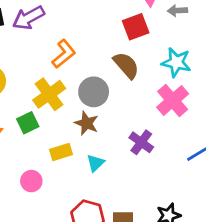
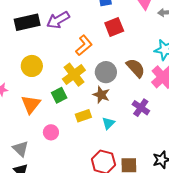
red square: (136, 27) -> (114, 27), moved
brown semicircle: (126, 65) -> (136, 68), moved
pink circle: (31, 181) -> (51, 132), moved

